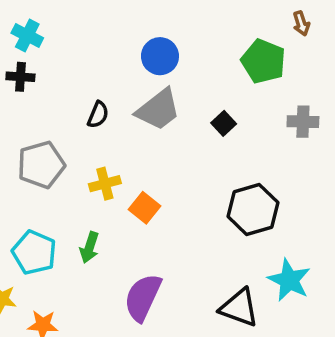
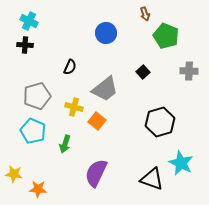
brown arrow: (301, 23) -> (145, 14), moved
gray trapezoid: (158, 110) -> (105, 89), moved
yellow cross: (105, 184) -> (74, 107), turned 30
cyan pentagon: (34, 253) -> (33, 131), moved

